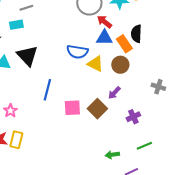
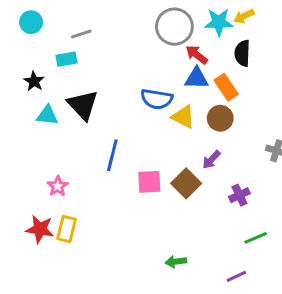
black semicircle: (136, 34) -> (242, 53), moved
green arrow: (112, 155) -> (176, 262), moved

